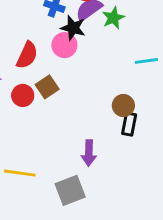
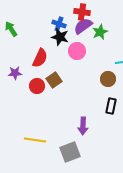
black star: (73, 28) -> (60, 37), moved
pink circle: (64, 45) -> (77, 51), moved
brown circle: (123, 106) -> (108, 79), moved

